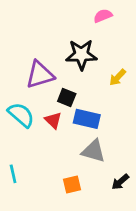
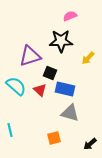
pink semicircle: (103, 16) -> (70, 16), moved
black arrow: (120, 182) -> (90, 144), moved

